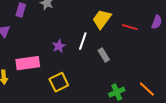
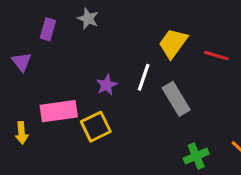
gray rectangle: (104, 55) -> (176, 99), size x1.5
yellow square: (59, 82) -> (96, 127), moved

